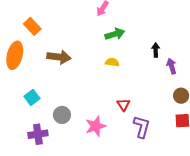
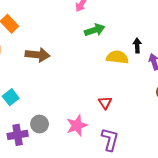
yellow semicircle: (112, 62) -> (117, 57), moved, size x1.5
gray circle: (62, 115) -> (40, 124), moved
purple L-shape: (142, 127) -> (110, 140), moved

